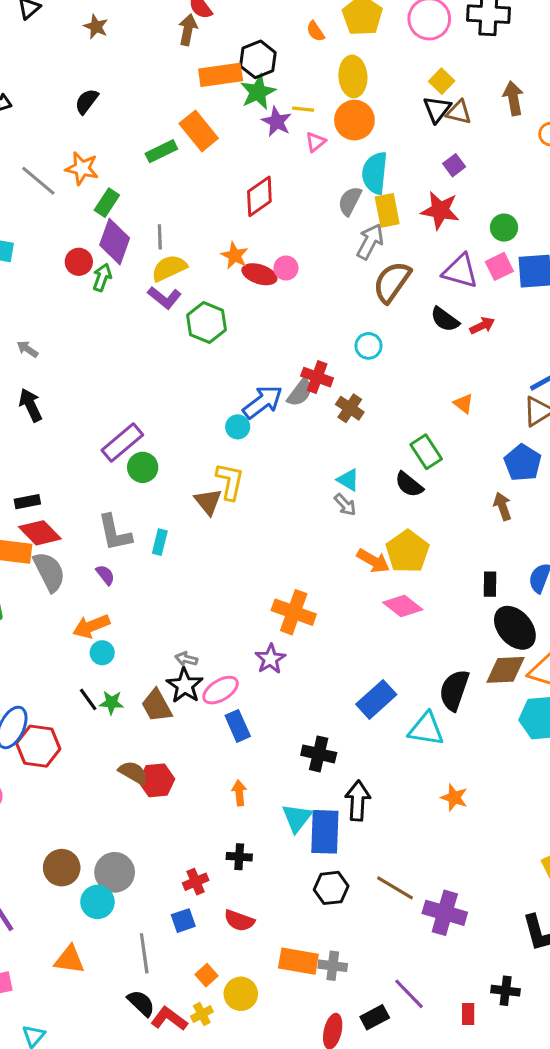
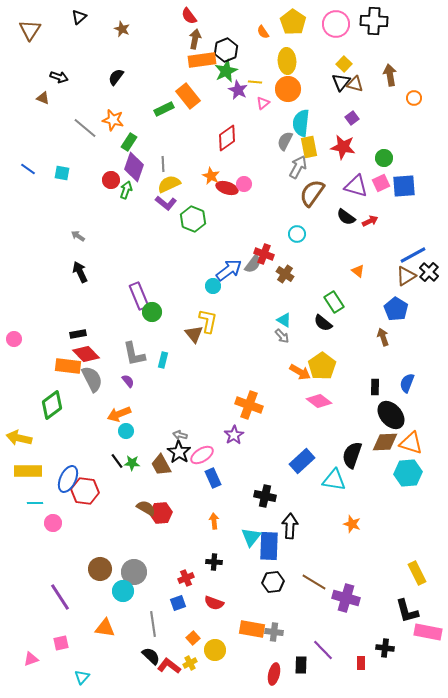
brown arrow: (188, 30) -> (195, 39), moved
purple rectangle: (122, 442) -> (139, 296), turned -72
black rectangle: (375, 1017) -> (301, 665), turned -60

